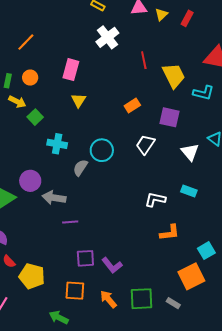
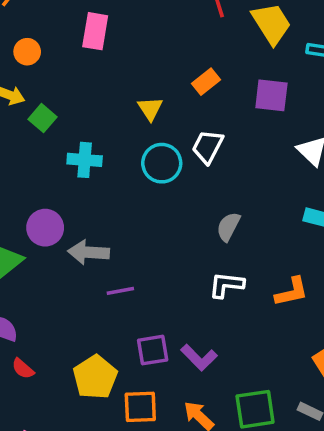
yellow triangle: (79, 100) -> (150, 109), moved
white trapezoid: (145, 145) -> (208, 147), moved
gray semicircle: (80, 168) -> (228, 227), moved
white L-shape: (155, 199) -> (226, 285), moved
yellow pentagon: (32, 276) -> (95, 377), moved, turned 30

